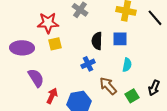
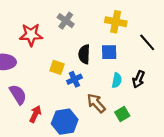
black line: (155, 18) -> (147, 42), moved
yellow square: (55, 44) -> (57, 67), moved, turned 32
black arrow: (154, 88) -> (138, 79), moved

